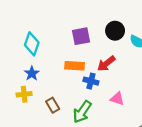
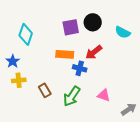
black circle: (115, 31) -> (93, 22), moved
blue star: (32, 73) -> (13, 61), moved
pink triangle: (117, 99) -> (104, 95), moved

